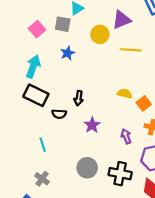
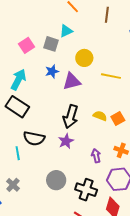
purple triangle: (121, 20) -> (72, 81), moved
black arrow: (79, 98) -> (71, 117), moved, size x1.6
orange square: (144, 103) -> (118, 118), moved
black semicircle: (59, 114) -> (34, 138), moved, size x1.5

